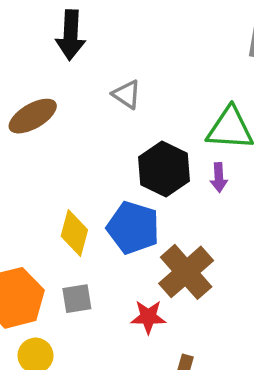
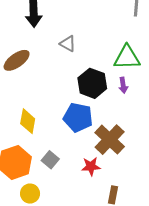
yellow diamond: (74, 233) -> (28, 121), moved
gray square: (77, 299) -> (50, 160), turned -36

